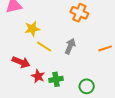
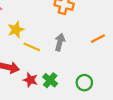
green cross: (56, 79) -> (50, 80), turned -32

